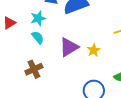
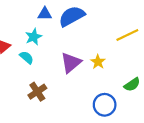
cyan semicircle: (38, 37) -> (27, 57), moved

